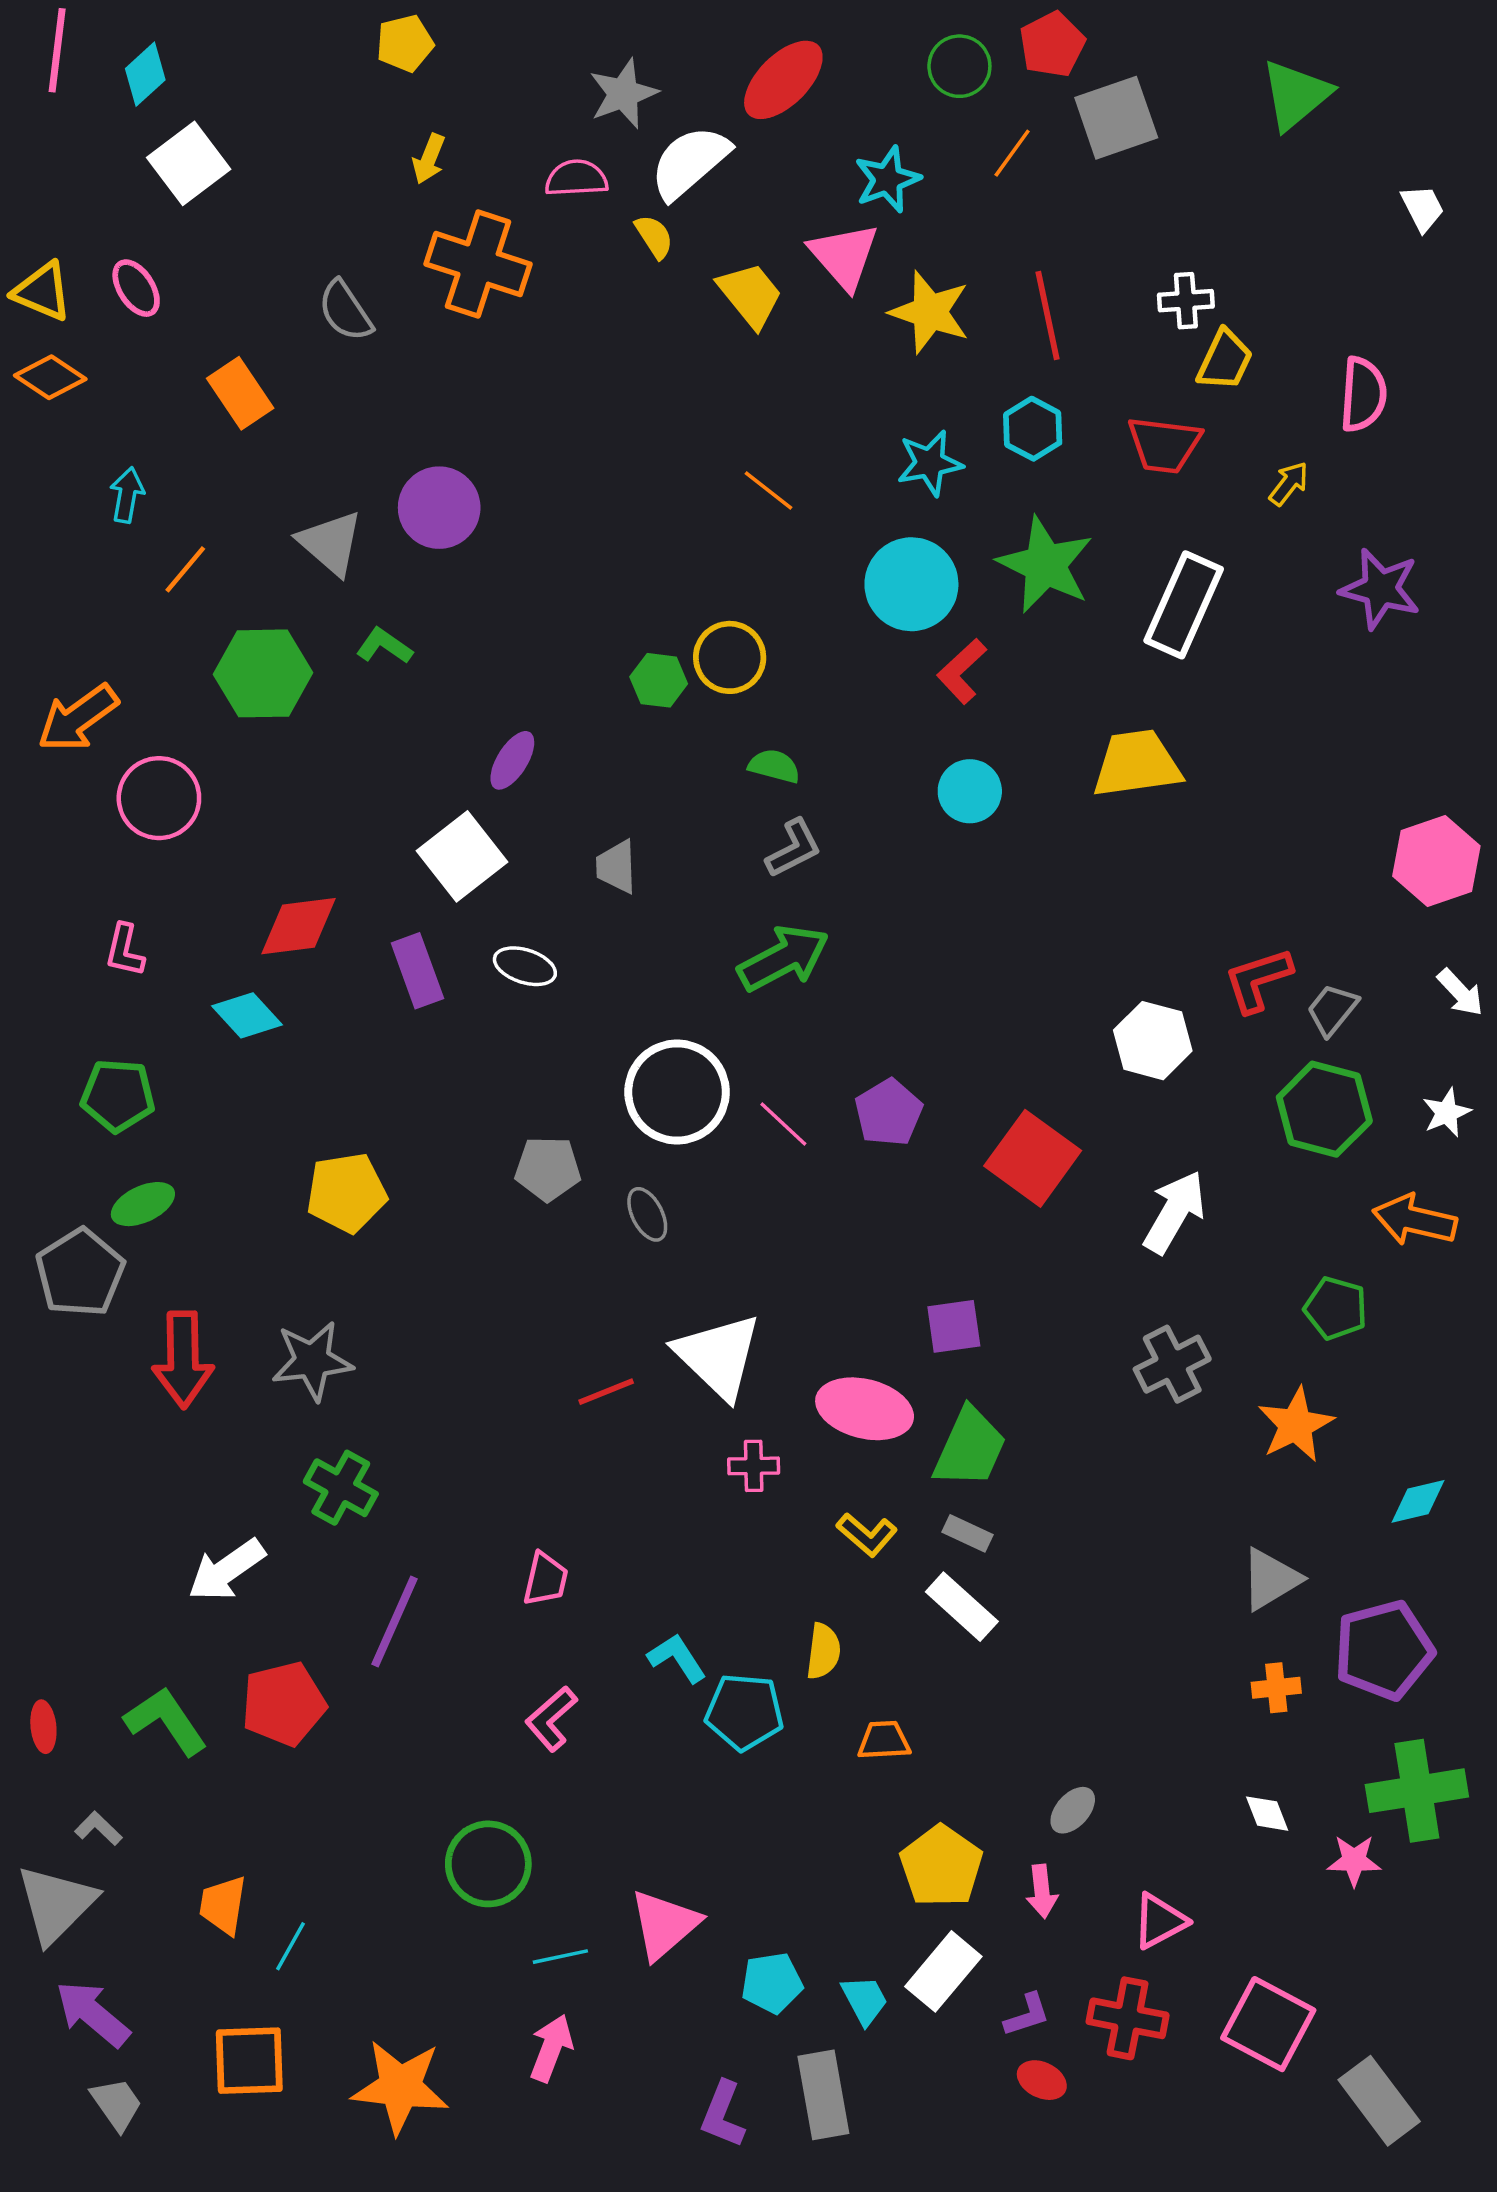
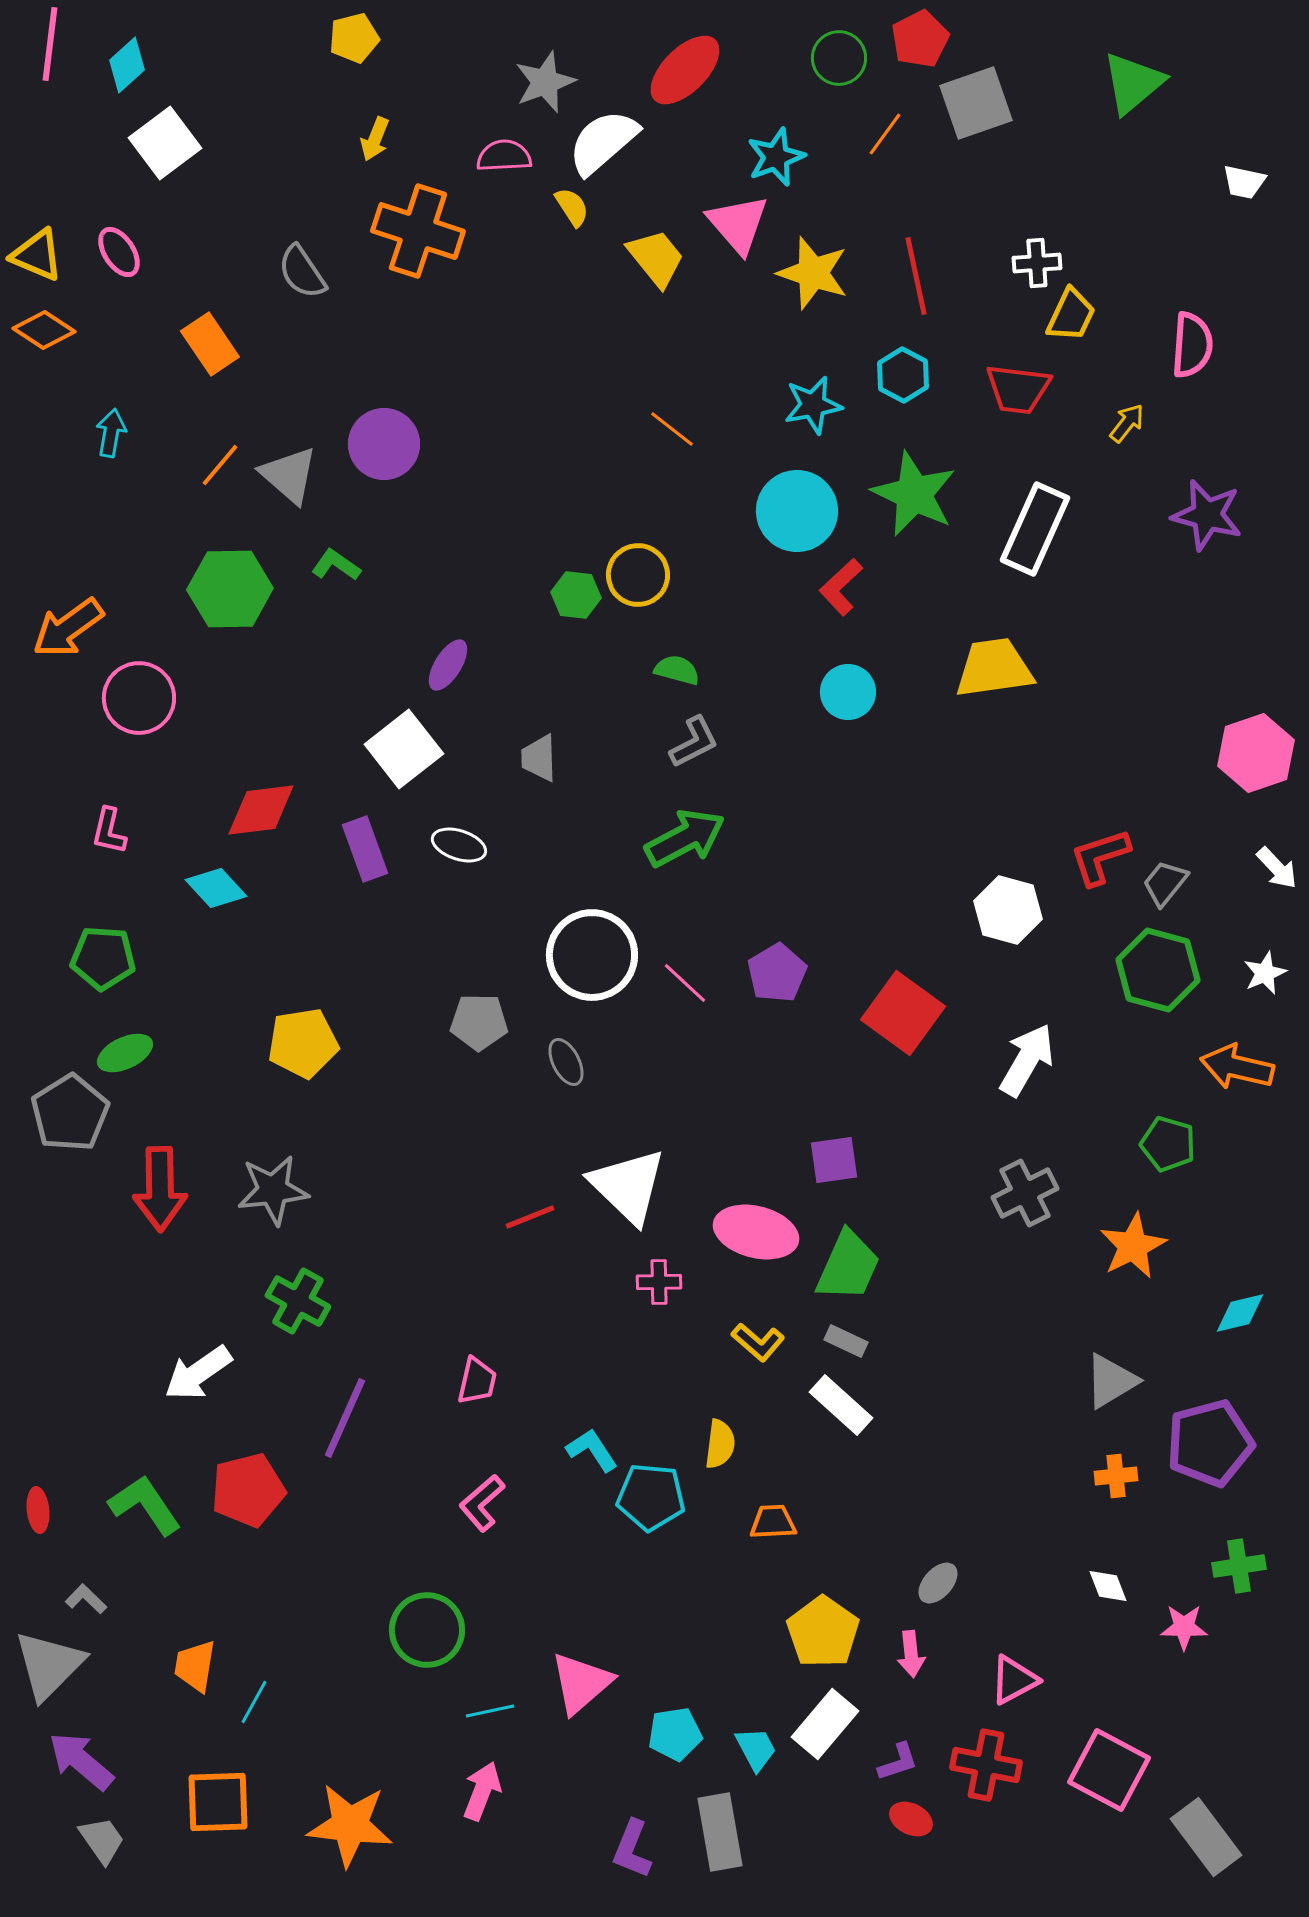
white trapezoid: (1423, 208) -> (1244, 182), turned 129
orange line: (185, 569) -> (220, 465), moved
green cross: (1417, 1791) -> (1239, 1566), size x0.6

